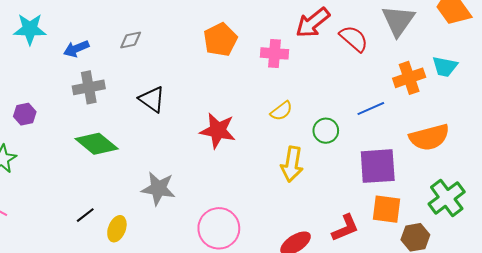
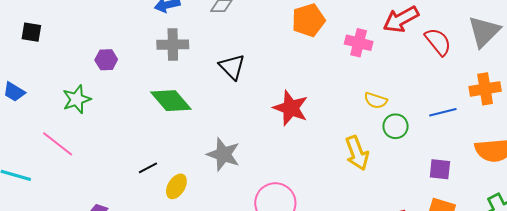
yellow semicircle: (281, 111) -> (376, 100), moved, turned 45
yellow arrow: (292, 164) -> (357, 153), turned -40
purple square: (378, 166) -> (440, 169), size x0.6

